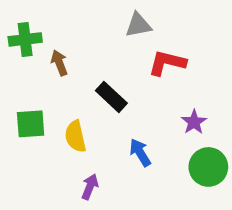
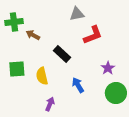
brown arrow: (59, 63) -> (33, 35), turned -40
red L-shape: (167, 63) -> (93, 35), turned 145

